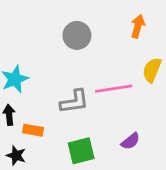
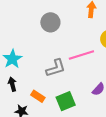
orange rectangle: (33, 130) -> (38, 96), moved, turned 32

